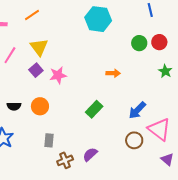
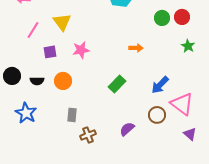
purple square: (36, 70) -> (50, 52), moved, turned 32
purple semicircle: (90, 154) -> (127, 129), moved

